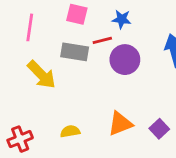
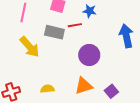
purple circle: (125, 60) -> (89, 55), moved

